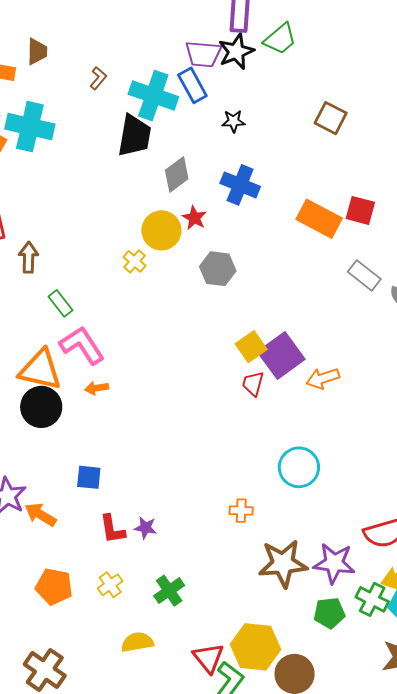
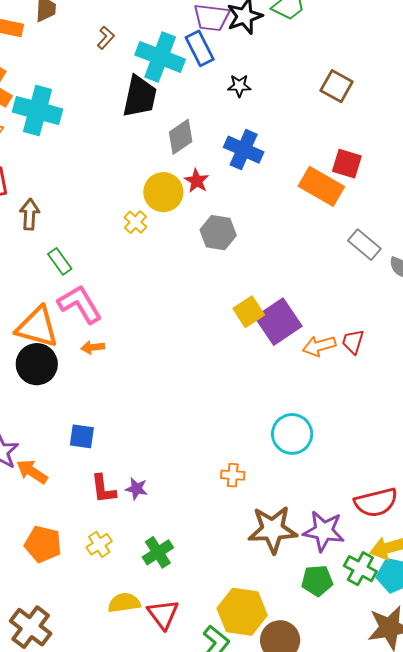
cyan cross: (30, 127) -> (38, 111), moved
red square: (360, 210) -> (347, 164), moved
red trapezoid: (253, 384) -> (353, 342), moved
red triangle: (208, 658) -> (163, 614), moved

